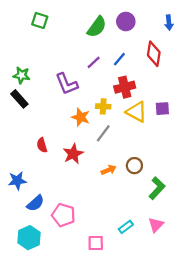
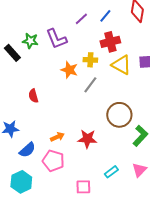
green star: (22, 75) -> (30, 41), moved
red star: (73, 154) -> (87, 139), moved, turned 30
brown circle: (134, 166) -> (119, 115), size x1.6
orange arrow: (109, 170) -> (57, 137), moved

